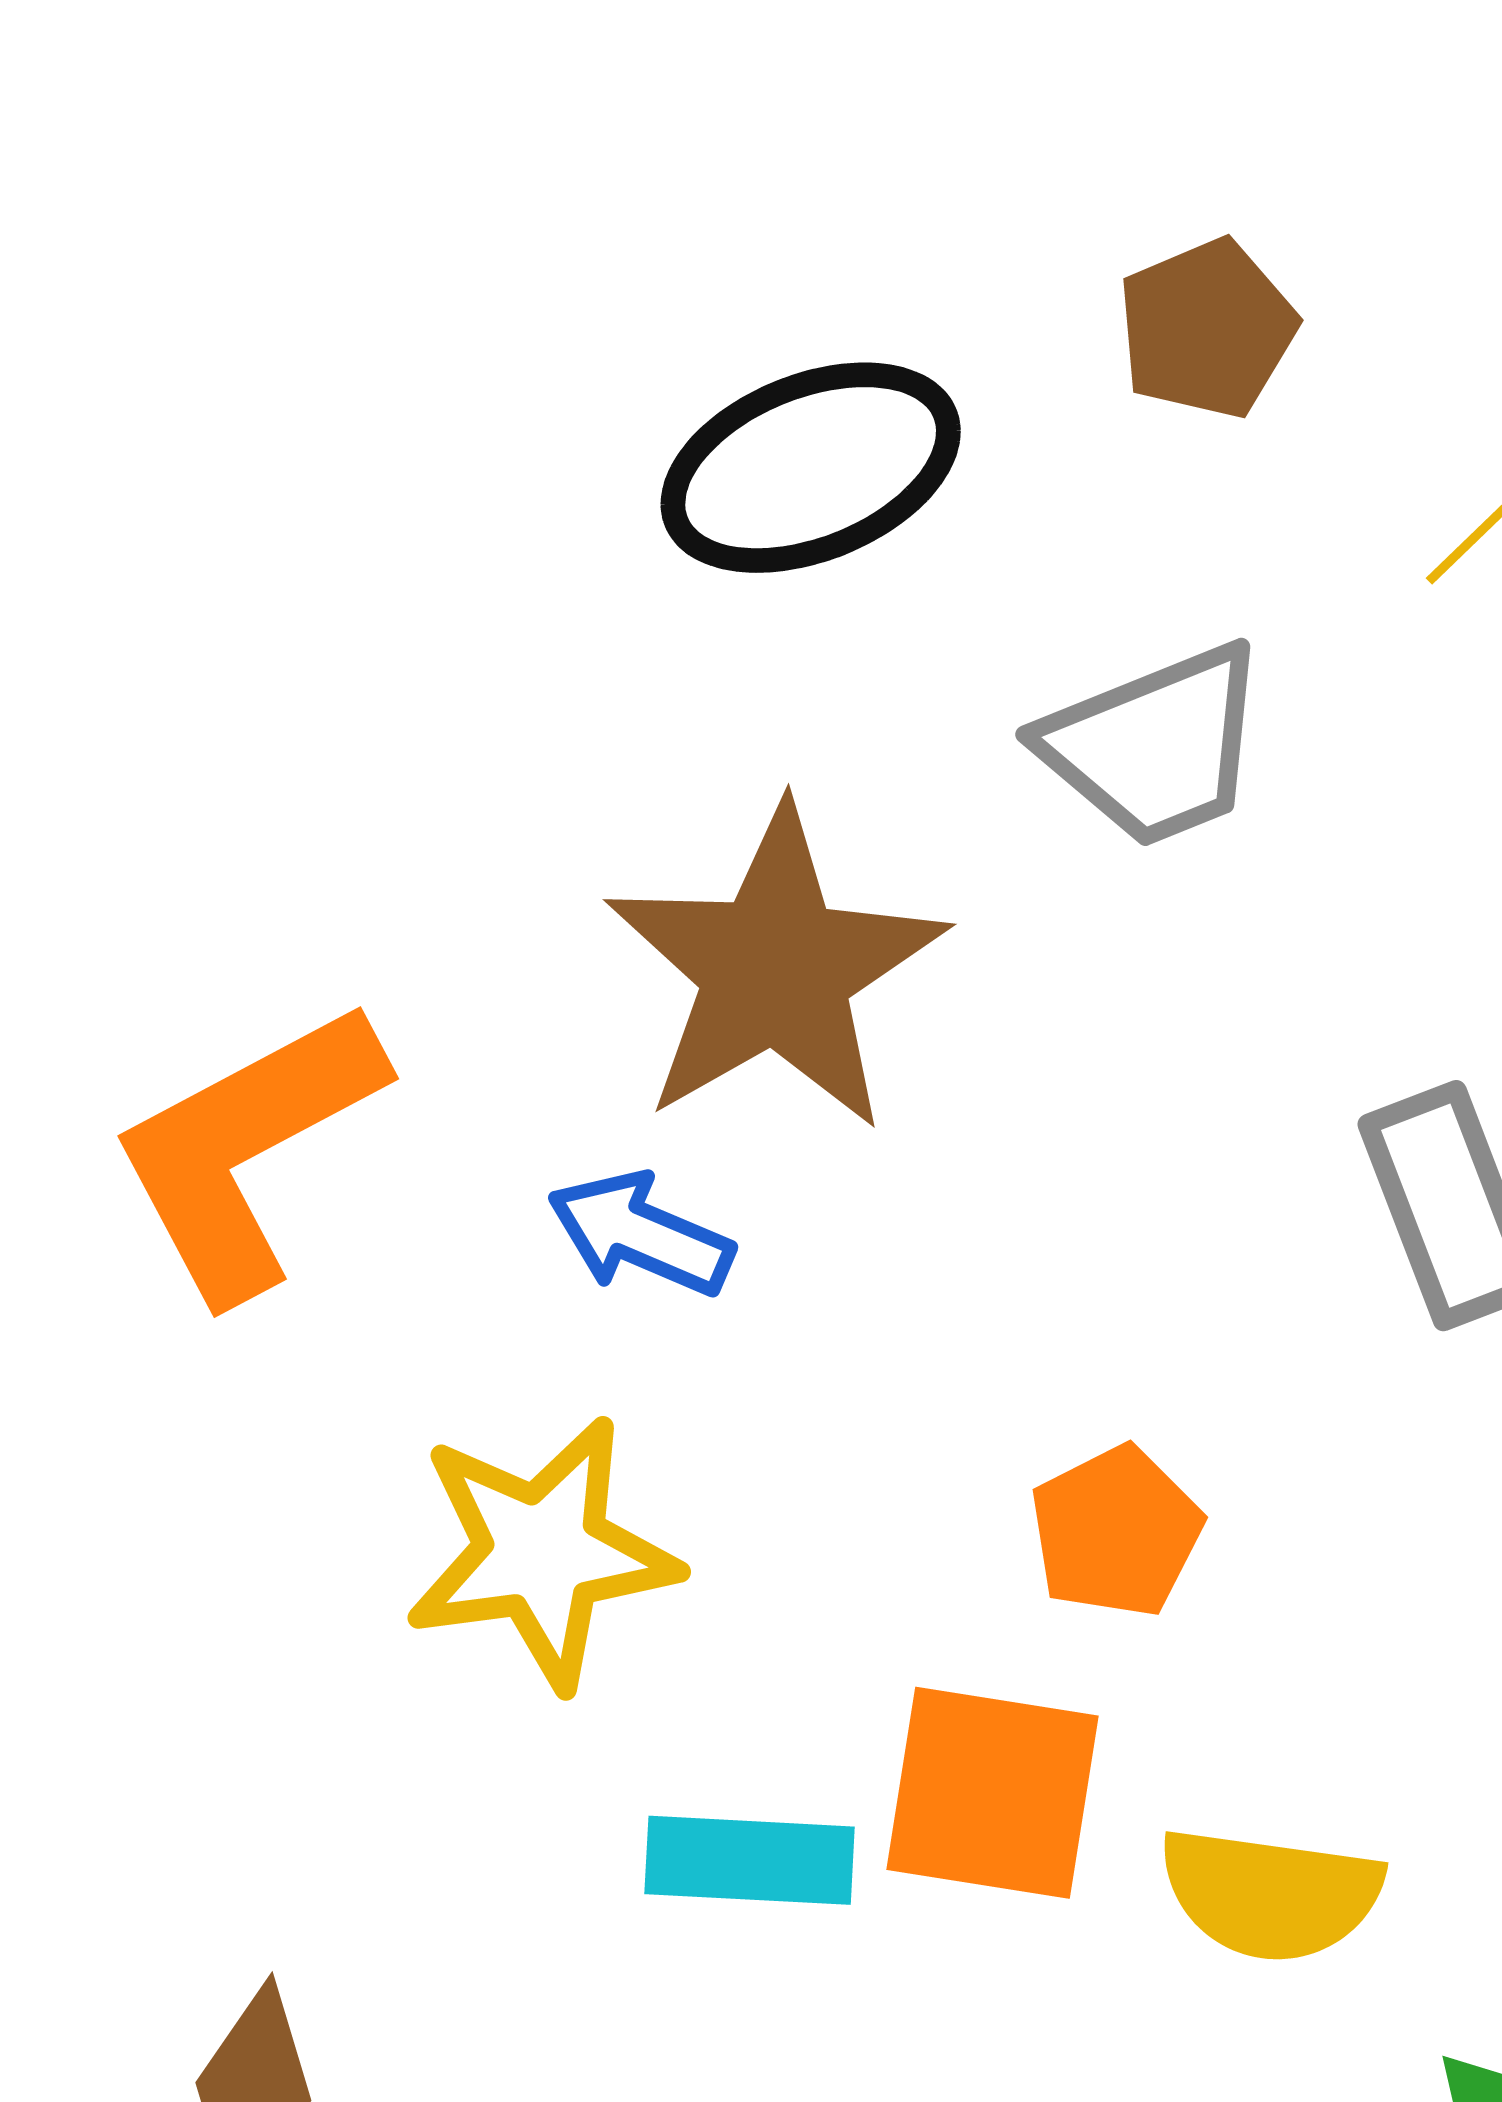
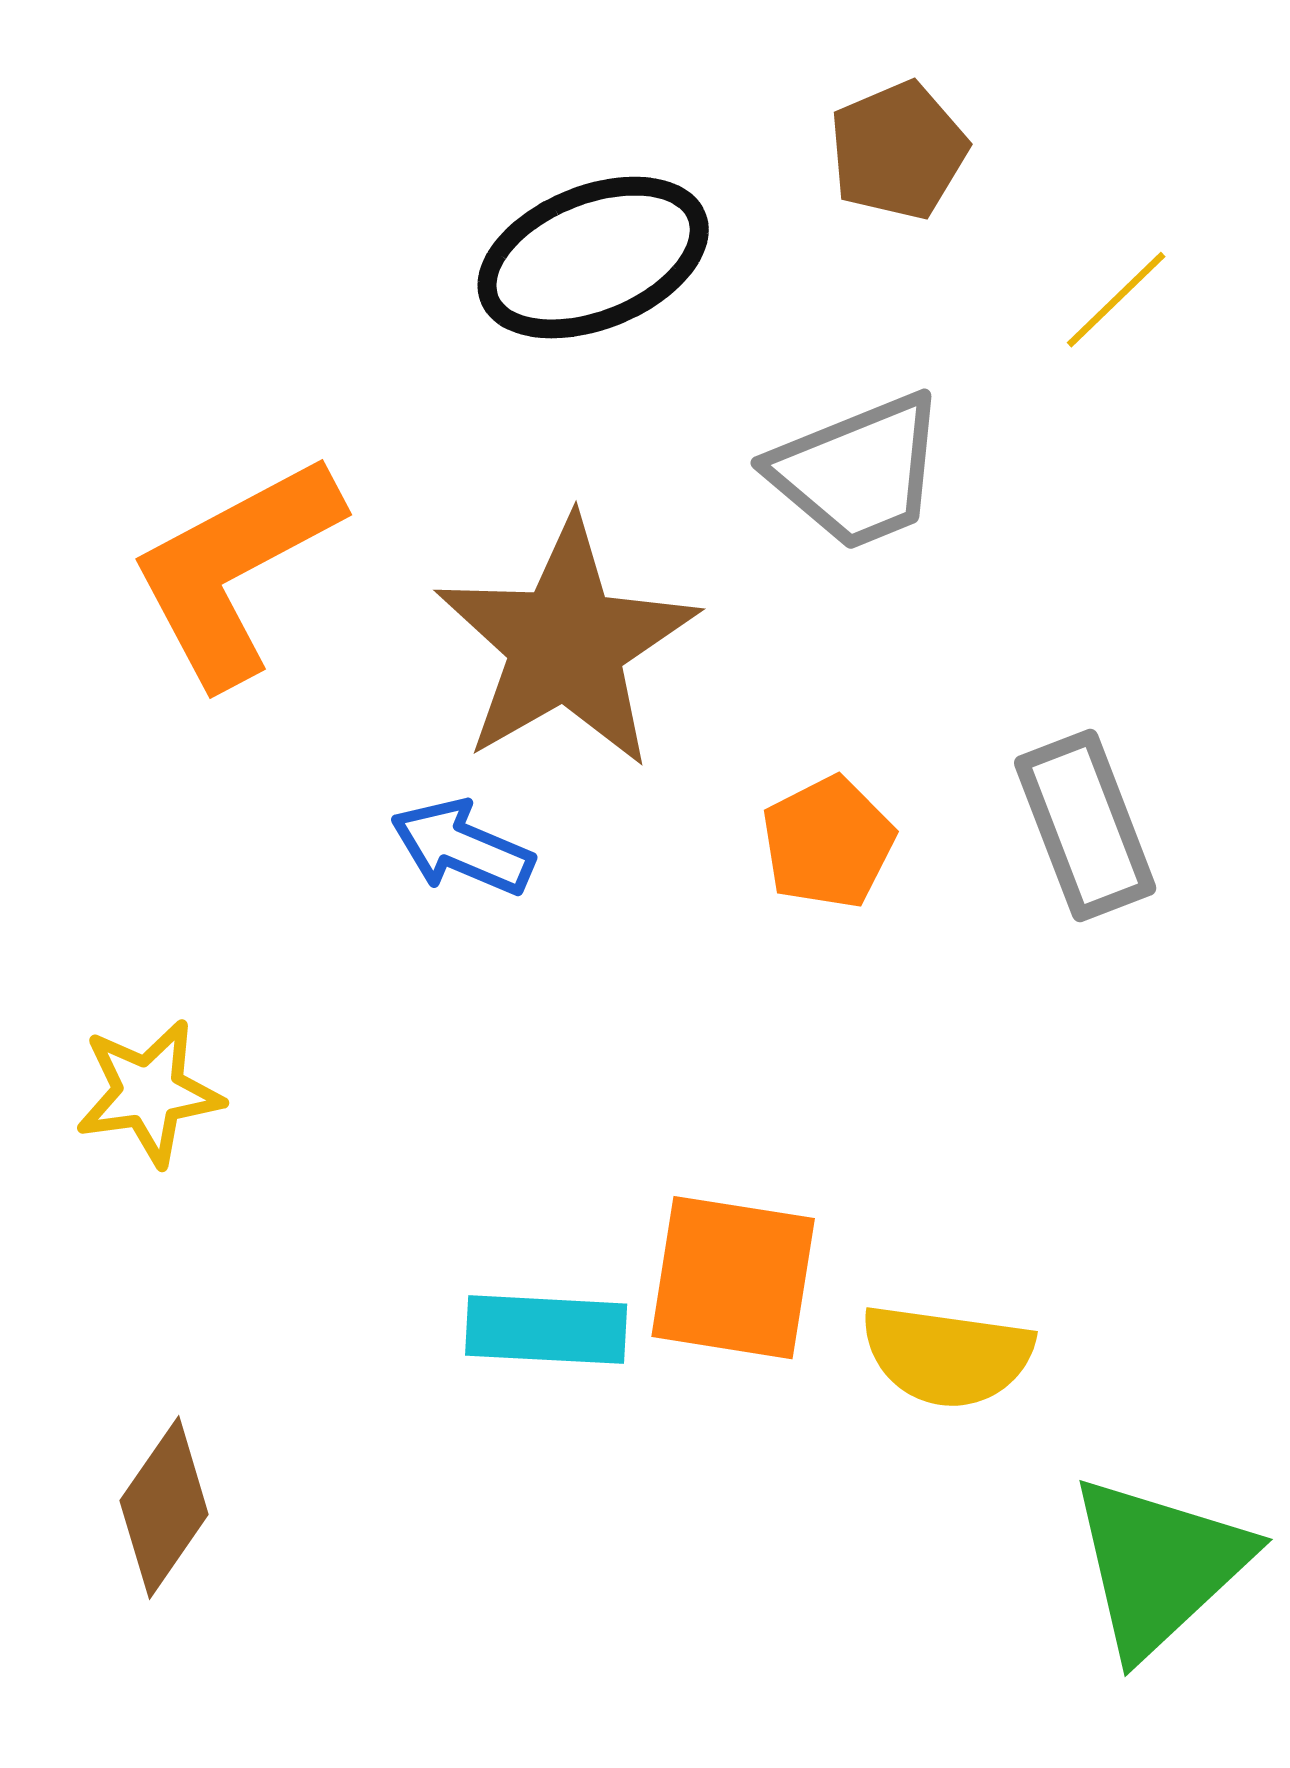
orange L-shape: (247, 1150) -> (235, 570), moved
orange pentagon: (1116, 1532) -> (828, 843), moved
yellow star: (542, 1552) -> (149, 1093), moved, size x0.7

